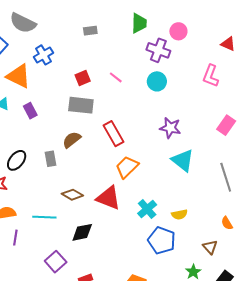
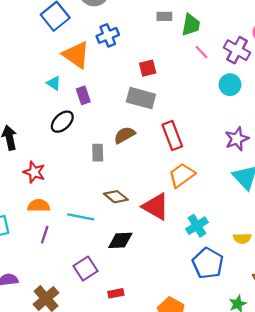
green trapezoid: (139, 23) -> (191, 25), moved
pink line: (116, 77) -> (202, 52), moved
purple star: (170, 128) -> (237, 139), turned 30
black ellipse: (17, 160) -> (62, 122), moved
yellow semicircle: (179, 214) -> (242, 238), moved

